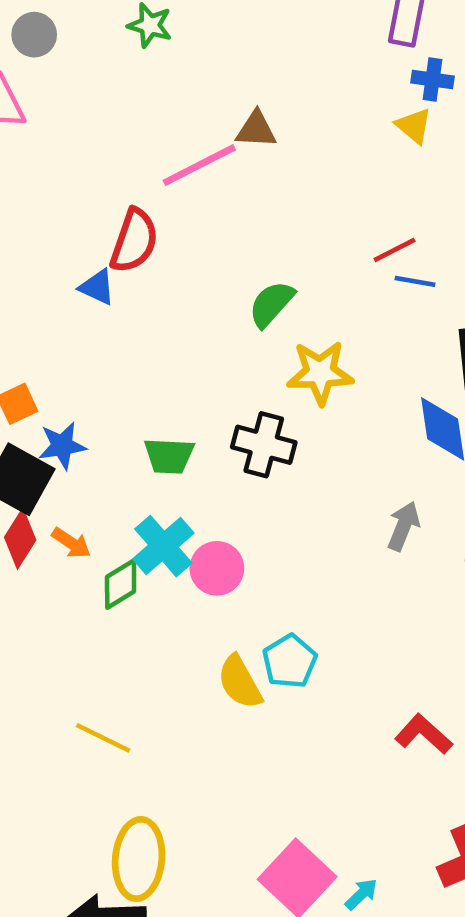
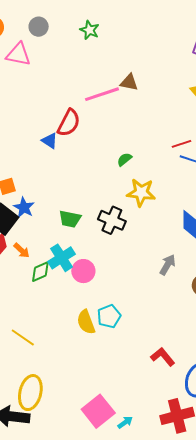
green semicircle: (271, 304) -> (124, 159), size x0.7
blue star: (62, 446) -> (24, 208), turned 30

